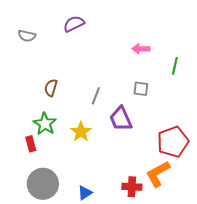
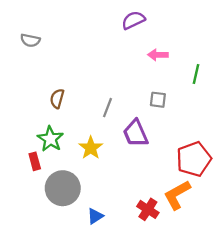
purple semicircle: (74, 24) -> (133, 20), moved
gray circle: (43, 184) -> (63, 188), moved
red cross: (132, 187) -> (148, 209), turned 30

